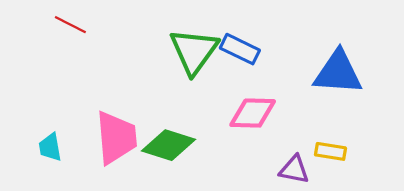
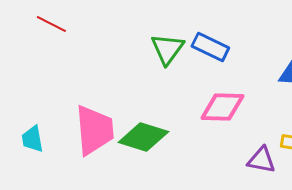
green triangle: (194, 51) -> (167, 49), size x0.7

